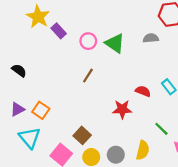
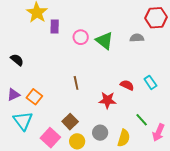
purple rectangle: (59, 31) -> (55, 26), turned 40
brown line: (88, 76) -> (76, 83), moved, turned -48
gray circle: (116, 155) -> (100, 133), moved

